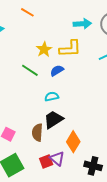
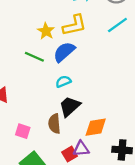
blue semicircle: (57, 71) -> (64, 52), size x1.5
orange diamond: (73, 142) -> (96, 127), turned 60
purple triangle: (57, 159) -> (81, 149), turned -35

